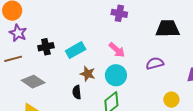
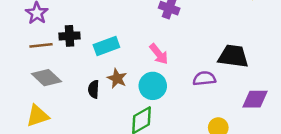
black trapezoid: (168, 29) -> (233, 56), moved
brown line: (13, 59) -> (41, 45), moved
black semicircle: (77, 92) -> (94, 89), moved

